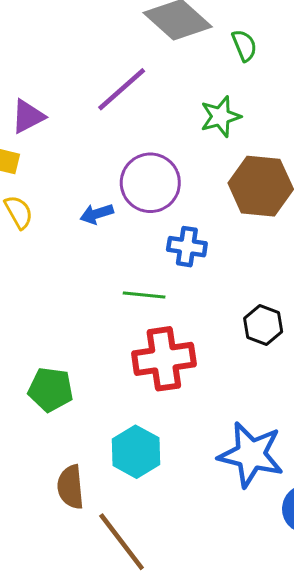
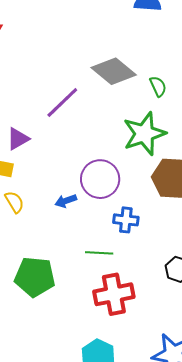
purple line: (122, 89) -> (62, 102), moved
green star: (220, 117) -> (144, 134), size x1.6
green pentagon: (51, 389) -> (35, 277), moved, size x1.4

